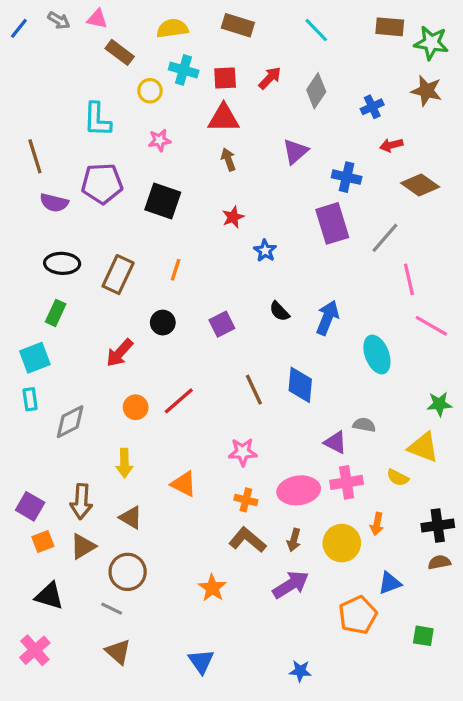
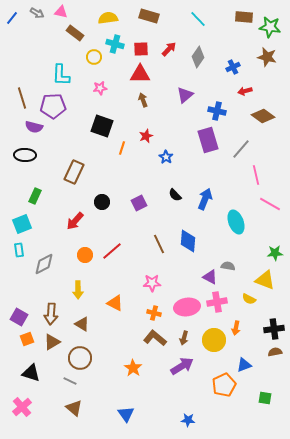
purple pentagon: (102, 183) -> (53, 106), moved
black ellipse: (62, 263) -> (25, 155), moved
orange line: (176, 270) -> (122, 148), moved

